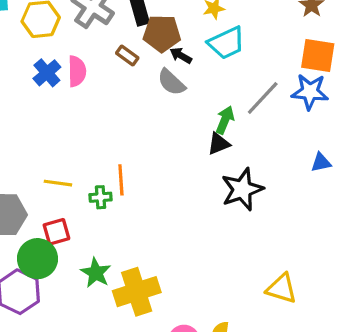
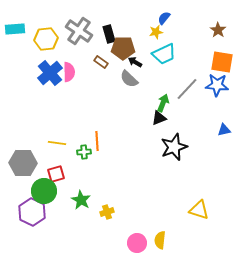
blue cross: (47, 73) -> (50, 73), size x1.4
yellow cross: (137, 292) -> (107, 212), size x0.5

